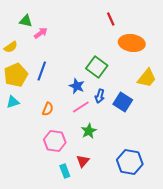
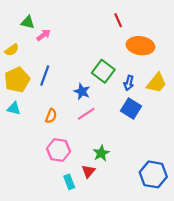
blue arrow: (100, 96) -> (129, 83), moved
cyan triangle: (13, 102) -> (14, 108), turned 32
green star: (89, 131) -> (101, 153), moved
blue hexagon: (130, 162) -> (153, 174), moved

